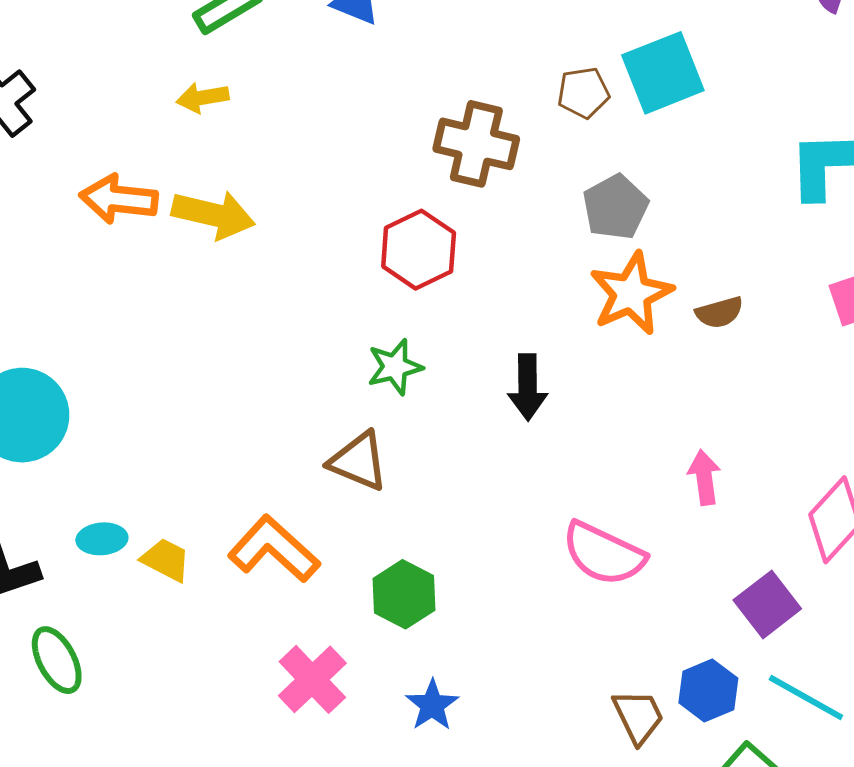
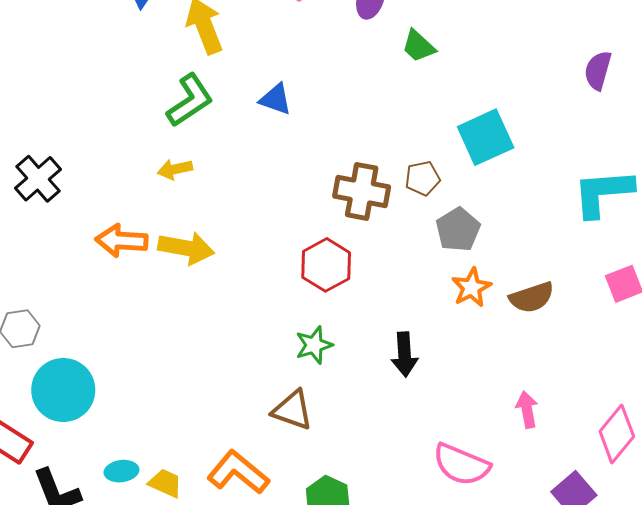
brown pentagon: (583, 93) -> (423, 178), moved
orange star: (631, 293) -> (471, 288), size x0.7
brown semicircle: (719, 312) -> (532, 297), size x1.4

